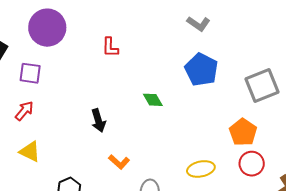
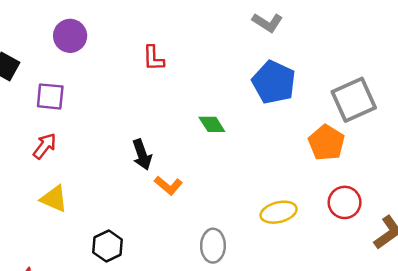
purple circle: (47, 28) -> (70, 36), size x0.7
orange pentagon: (243, 132) -> (326, 143), moved
orange L-shape: (119, 162) -> (168, 185), moved

